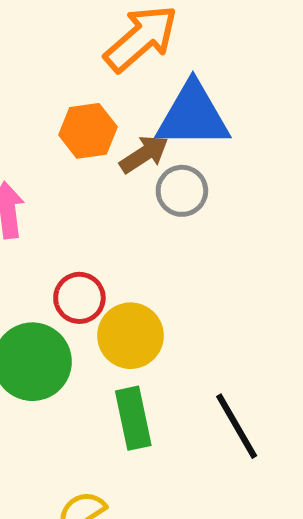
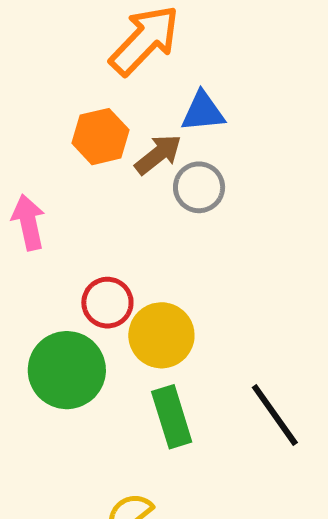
blue triangle: (193, 115) -> (203, 112), size x0.6

